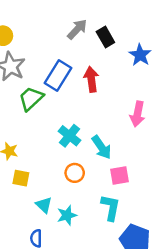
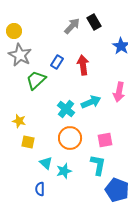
black rectangle: (105, 37) -> (94, 22), moved
blue rectangle: (58, 75) -> (57, 62), size x0.6
cyan arrow: (102, 147) -> (91, 102), moved, turned -78
orange circle: (75, 173) -> (70, 138), size x1.5

